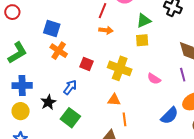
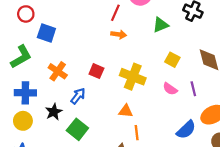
red circle: (12, 12) -> (26, 14), moved
blue square: (52, 29) -> (46, 33), moved
yellow square: (142, 40) -> (172, 60), moved, turned 32
orange cross: (59, 51) -> (58, 71), moved
purple line: (183, 75) -> (193, 89), moved

